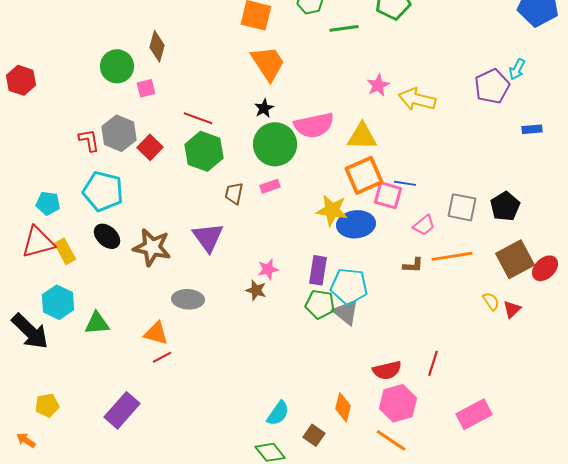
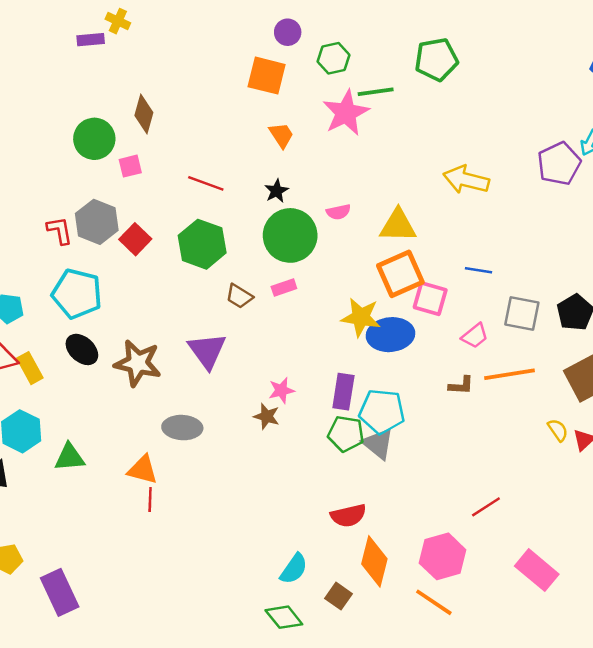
orange trapezoid: (268, 63) -> (281, 135), size x0.6
pink star: (378, 85) -> (346, 113), moved, size x1.6
red line: (198, 118) -> (206, 183), moved
pink semicircle: (314, 125) -> (338, 212), size x0.5
blue line: (405, 183) -> (478, 270), moved
brown trapezoid: (234, 193) -> (239, 296), turned -70
red line: (162, 357) -> (150, 499), turned -60
red line: (433, 363) -> (486, 507), turned 40
red semicircle: (387, 370) -> (348, 516), moved
orange diamond: (343, 407) -> (374, 561), size x1.4
purple rectangle: (122, 410) -> (60, 592), moved, turned -66
pink rectangle: (474, 414) -> (537, 570), turned 68

